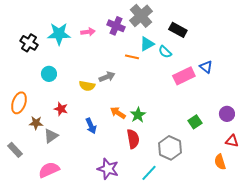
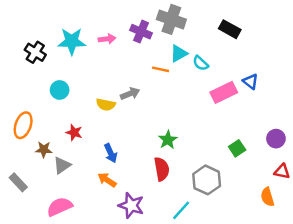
gray cross: (141, 16) -> (171, 19), turned -30
black rectangle: (178, 30) -> (230, 29), moved
orange arrow: (118, 113) -> (107, 180), moved

